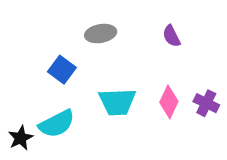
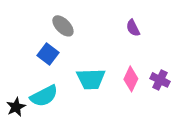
gray ellipse: (101, 34) -> (63, 26), moved, turned 55

